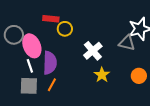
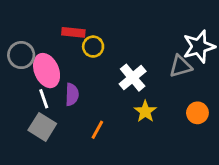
gray triangle: (127, 43) -> (181, 66), turned -30
purple semicircle: (50, 63) -> (72, 95), size x0.7
orange line: (52, 85) -> (97, 130), moved
gray square: (29, 86) -> (42, 127), turned 30

